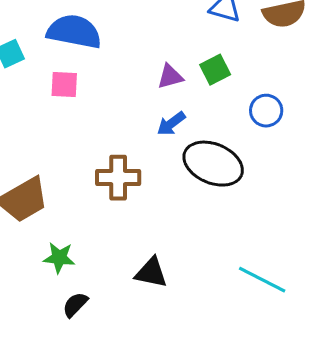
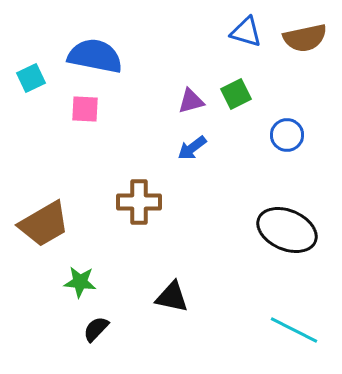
black ellipse: (213, 164) -> (287, 230), moved
cyan line: (262, 280) -> (294, 330), moved

